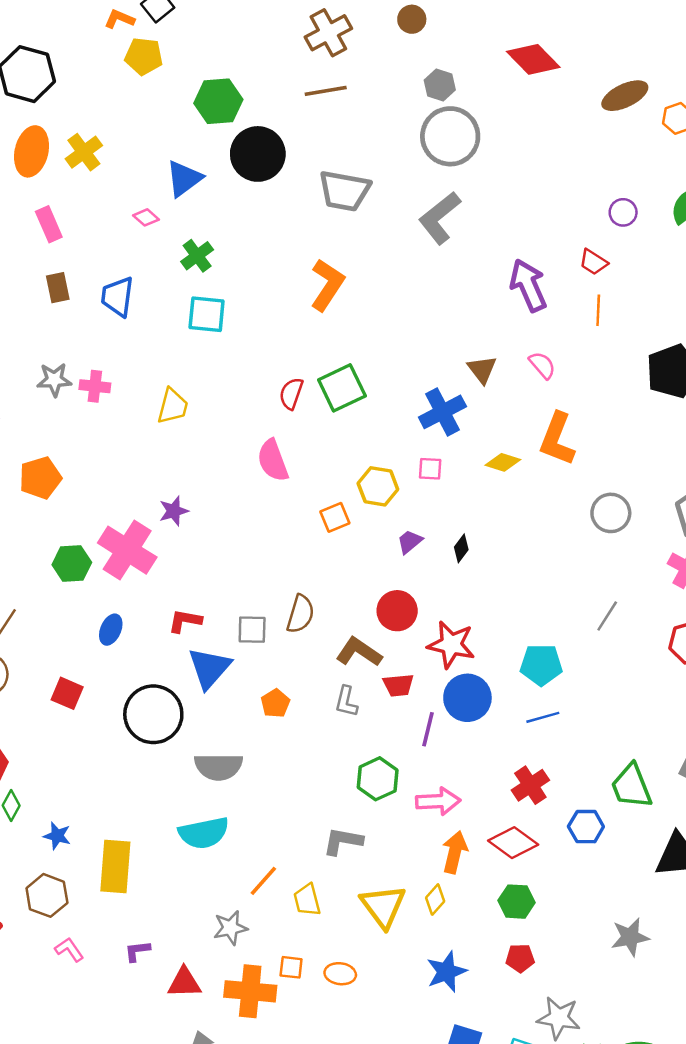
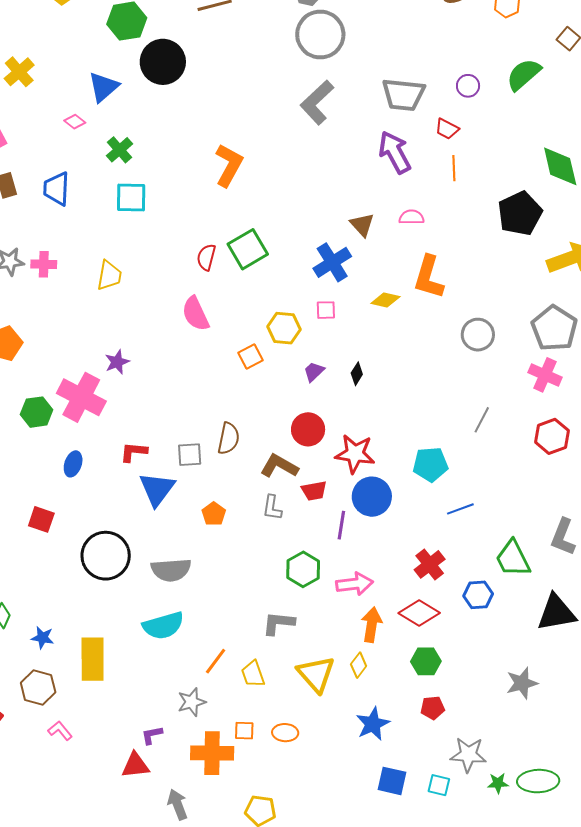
gray trapezoid: (344, 191) -> (403, 95), moved
pink semicircle: (542, 365) -> (412, 217), turned -45
black circle: (153, 714) -> (106, 556), moved
blue line: (543, 717) -> (460, 509), moved
purple L-shape: (137, 951) -> (152, 735), moved
red triangle: (184, 983) -> (135, 765), moved

